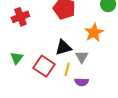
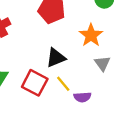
gray triangle: (82, 57) -> (102, 63), moved
yellow line: (67, 69) -> (63, 84), turned -48

